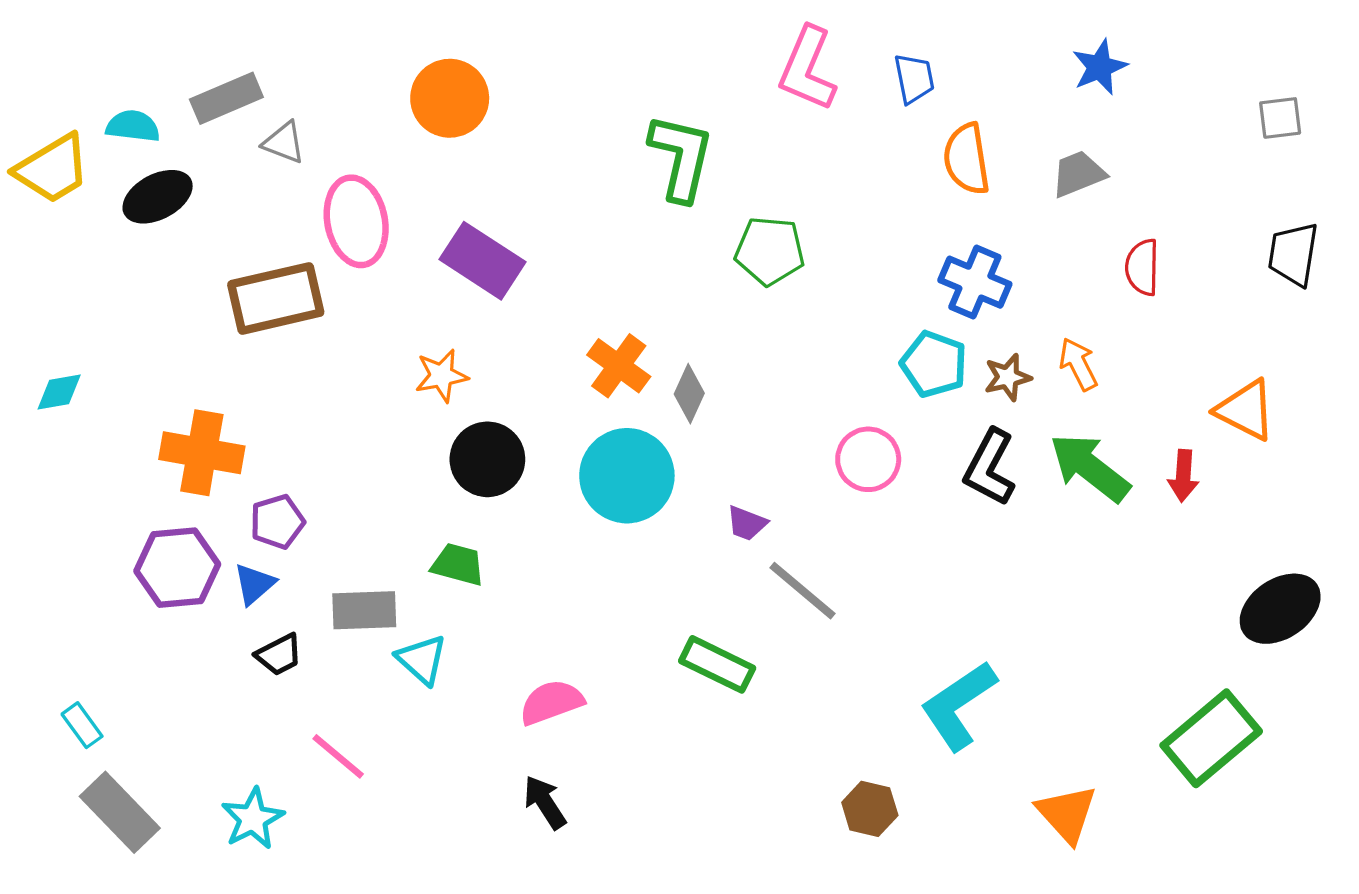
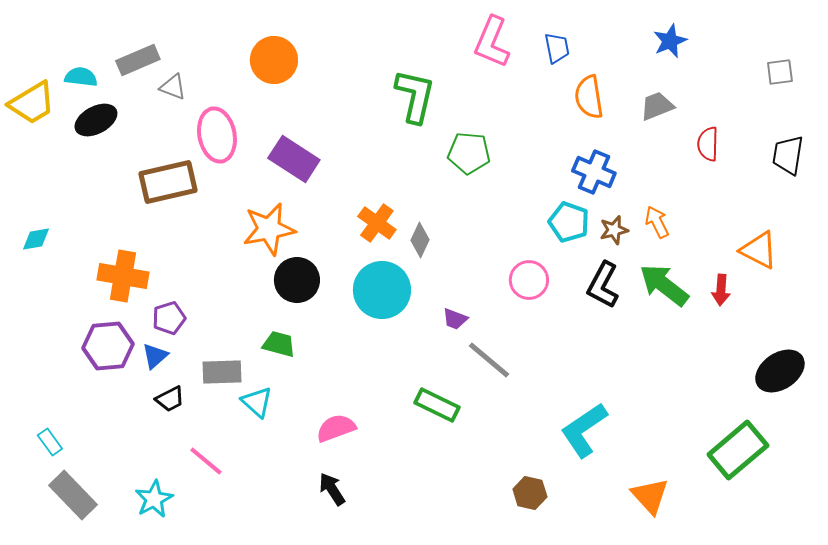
red semicircle: (1142, 267) -> (708, 144), moved
orange star: (441, 376) -> (269, 229), size x1.6

